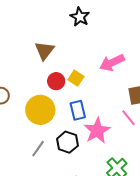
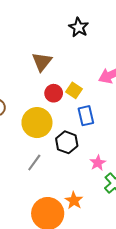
blue rectangle: (78, 110) -> (86, 116), moved
pink star: (97, 131) -> (98, 163), moved, size x0.6
black hexagon: (67, 142) -> (67, 142), moved

